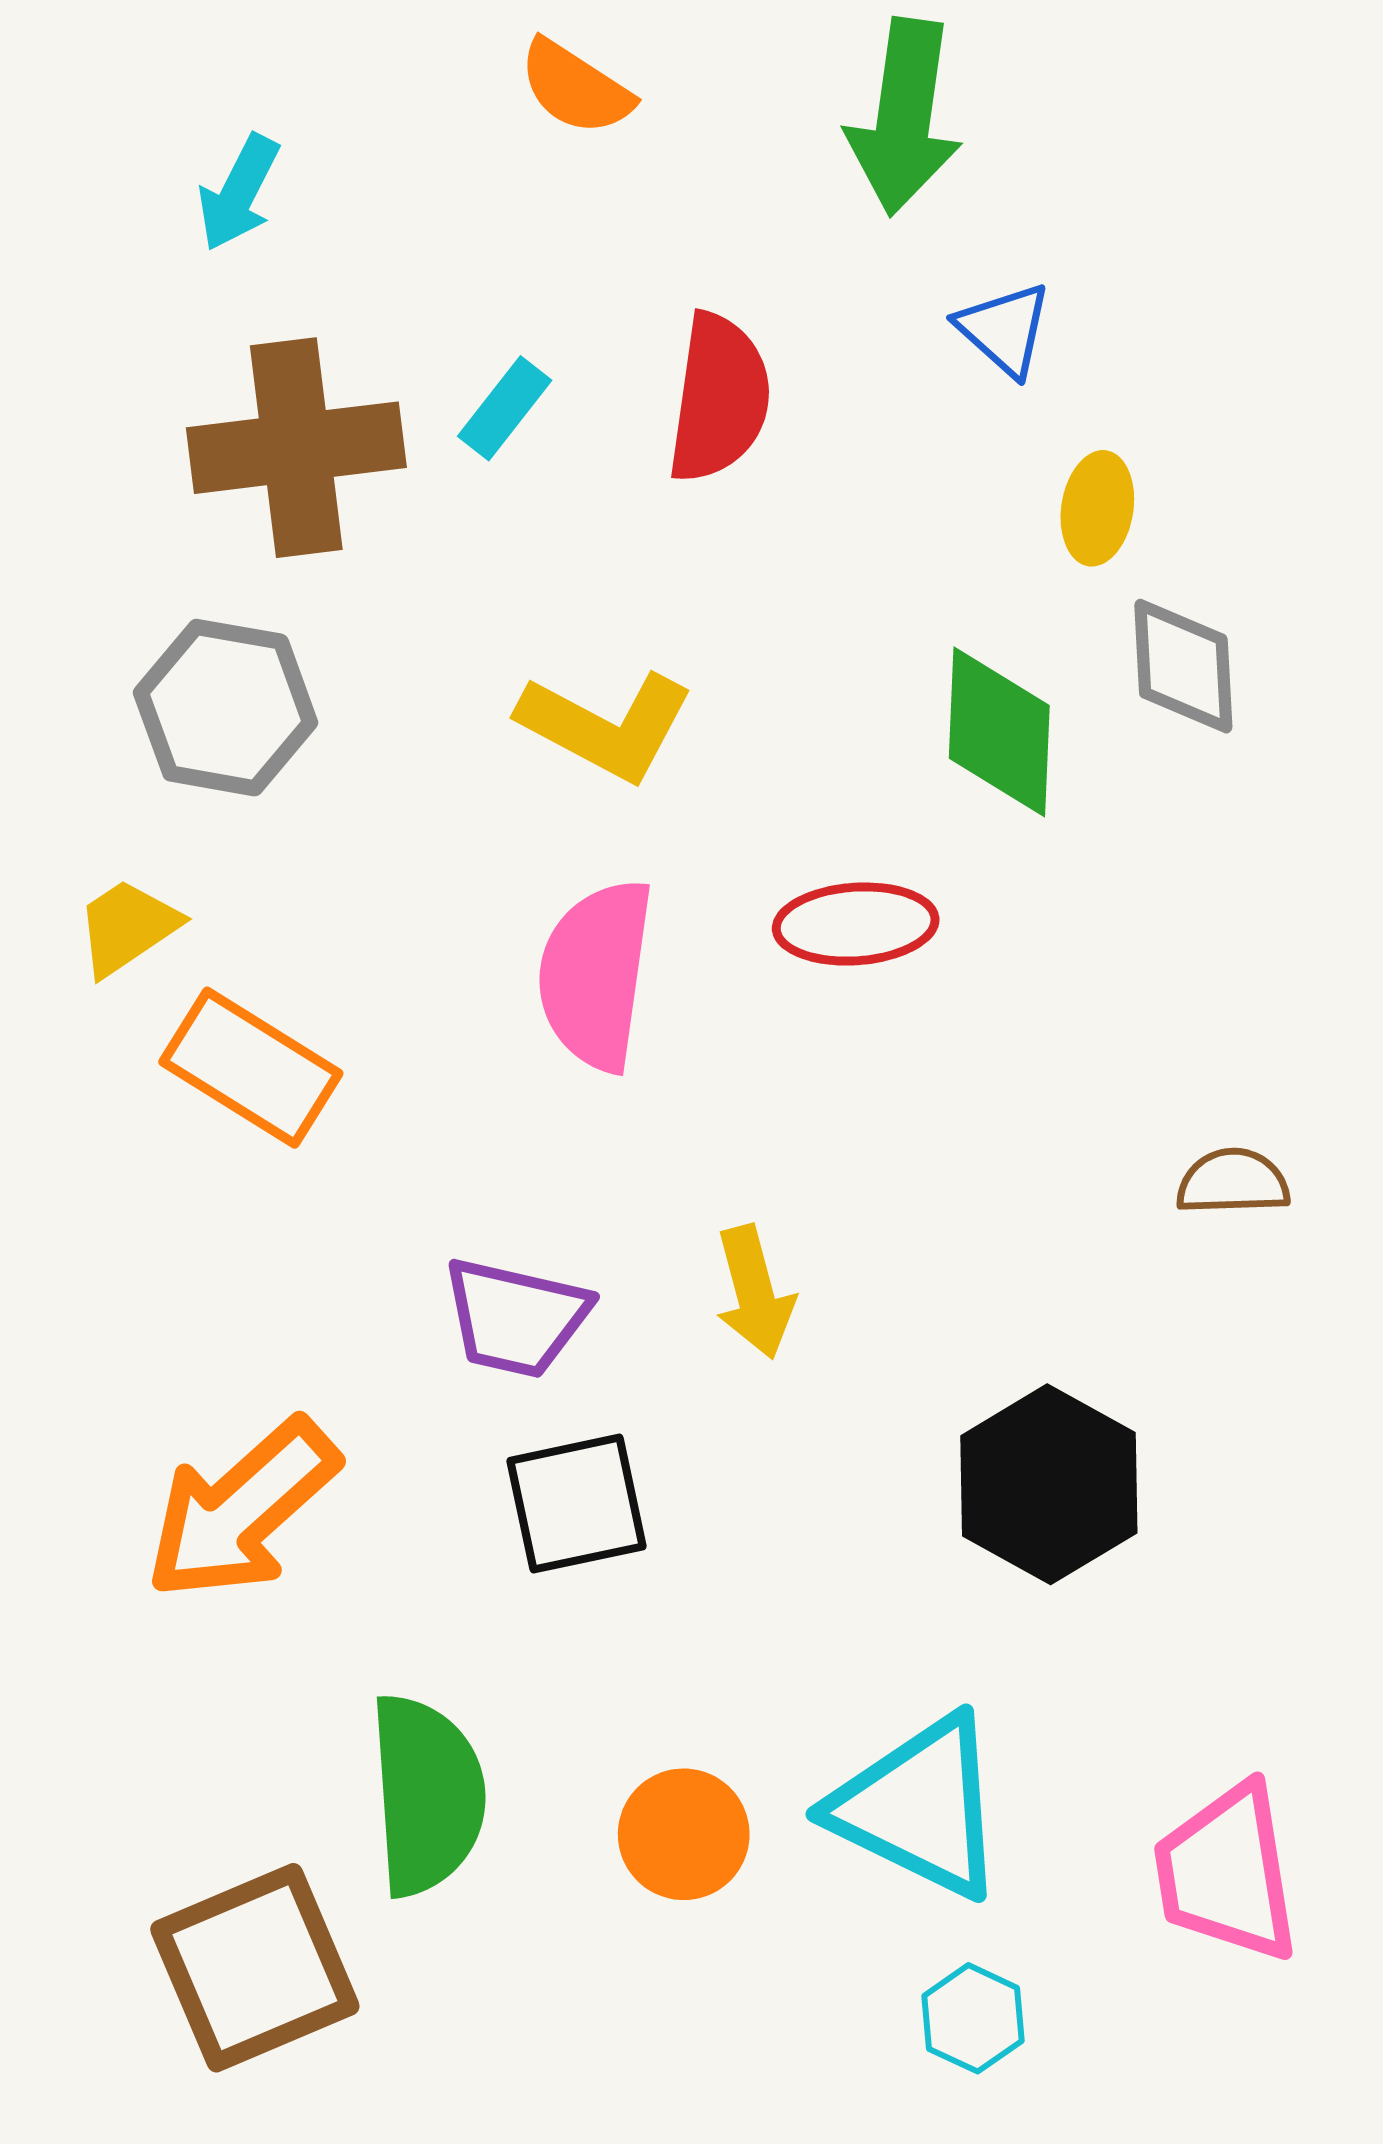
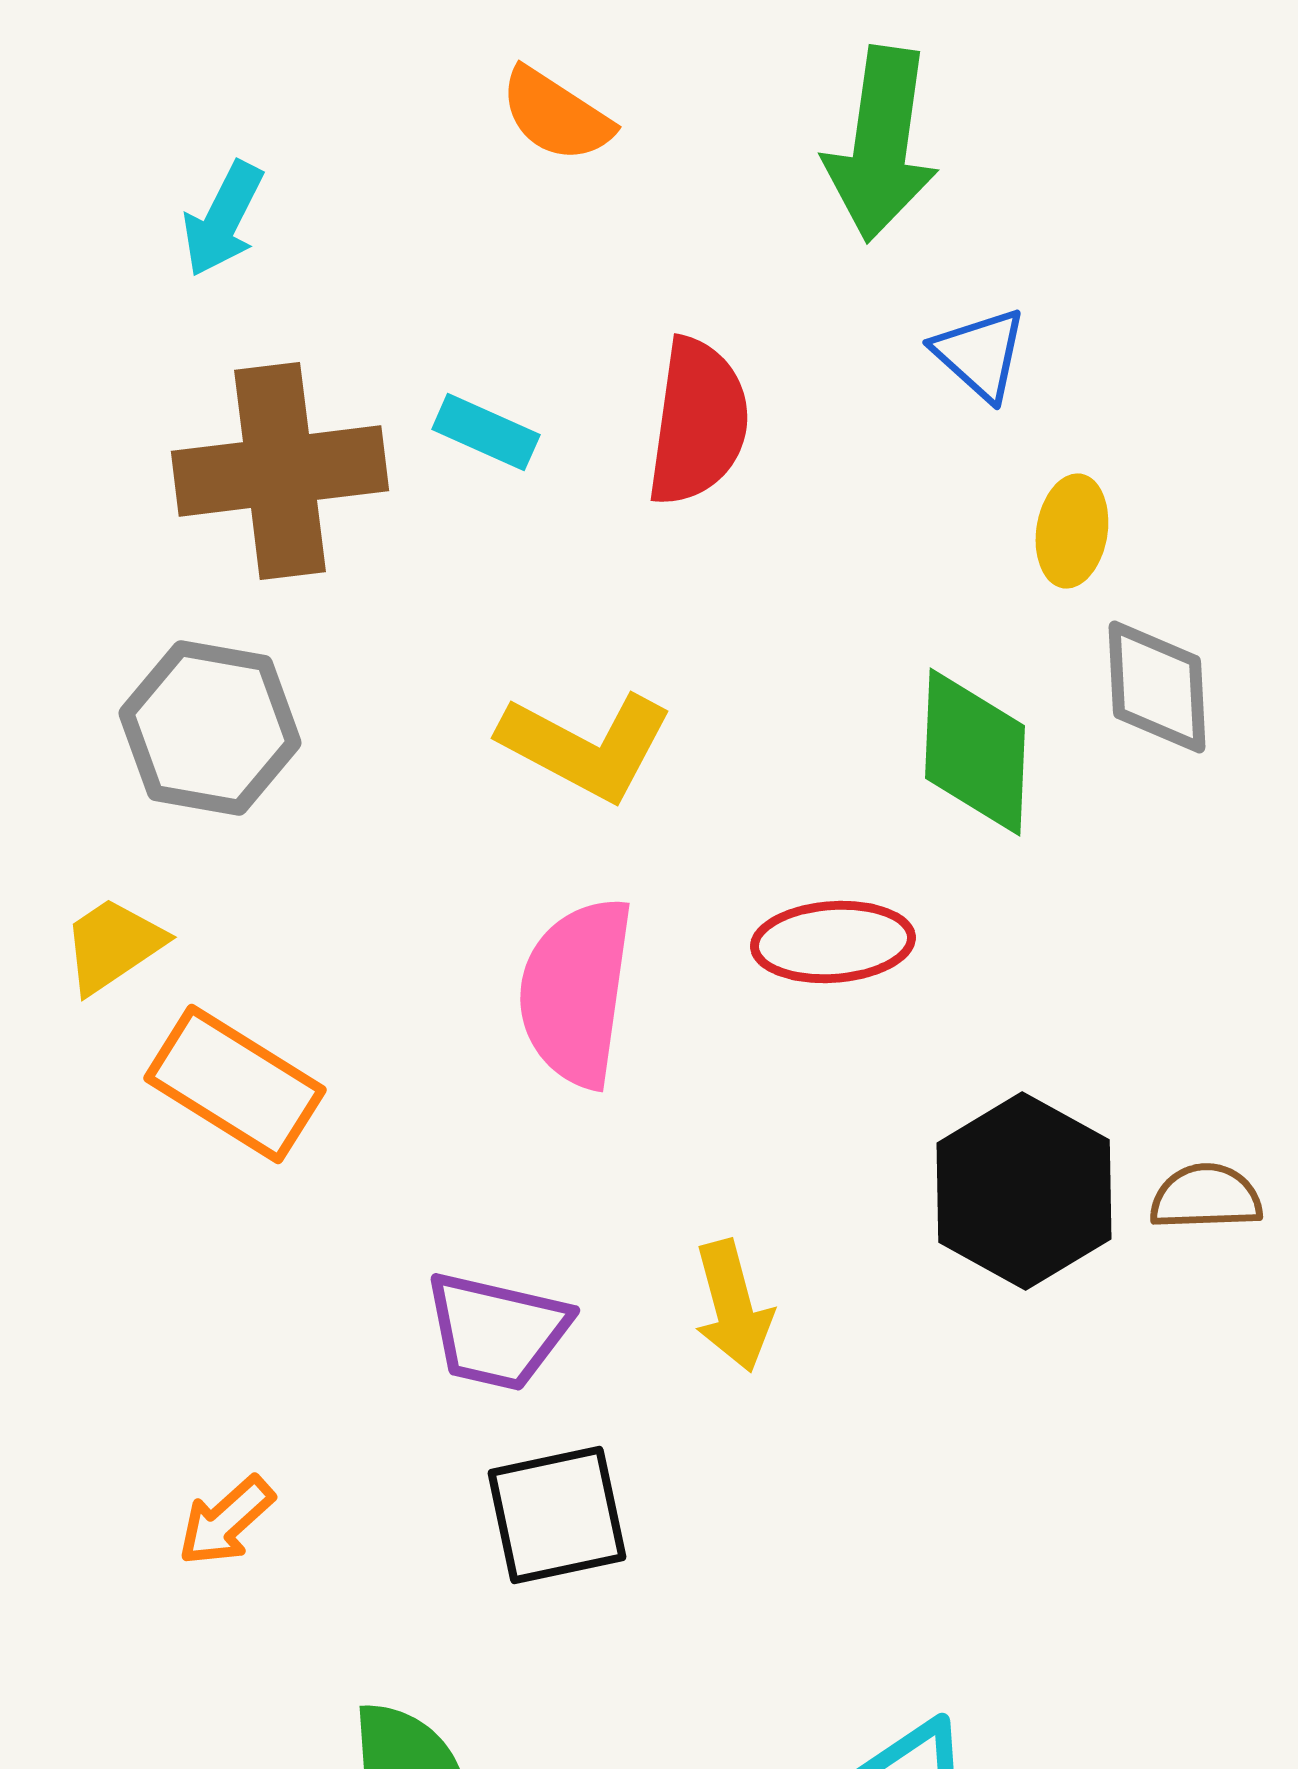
cyan rectangle: (505, 408) -> (486, 432), turned 76
black hexagon: (1049, 1484) -> (1024, 1191), moved
orange arrow: (242, 1510) -> (226, 1521), size x0.5

